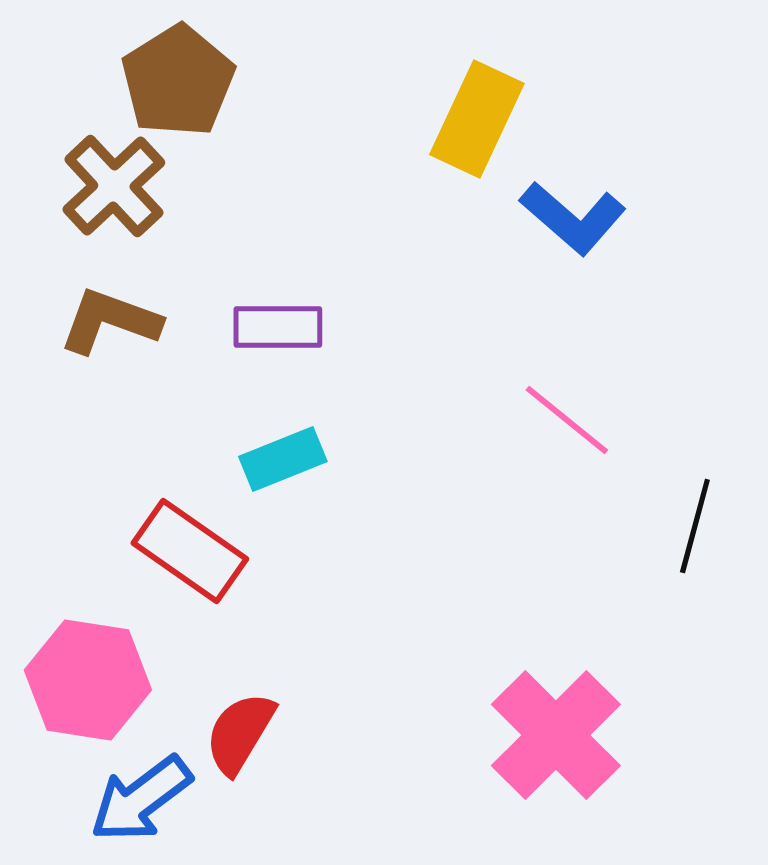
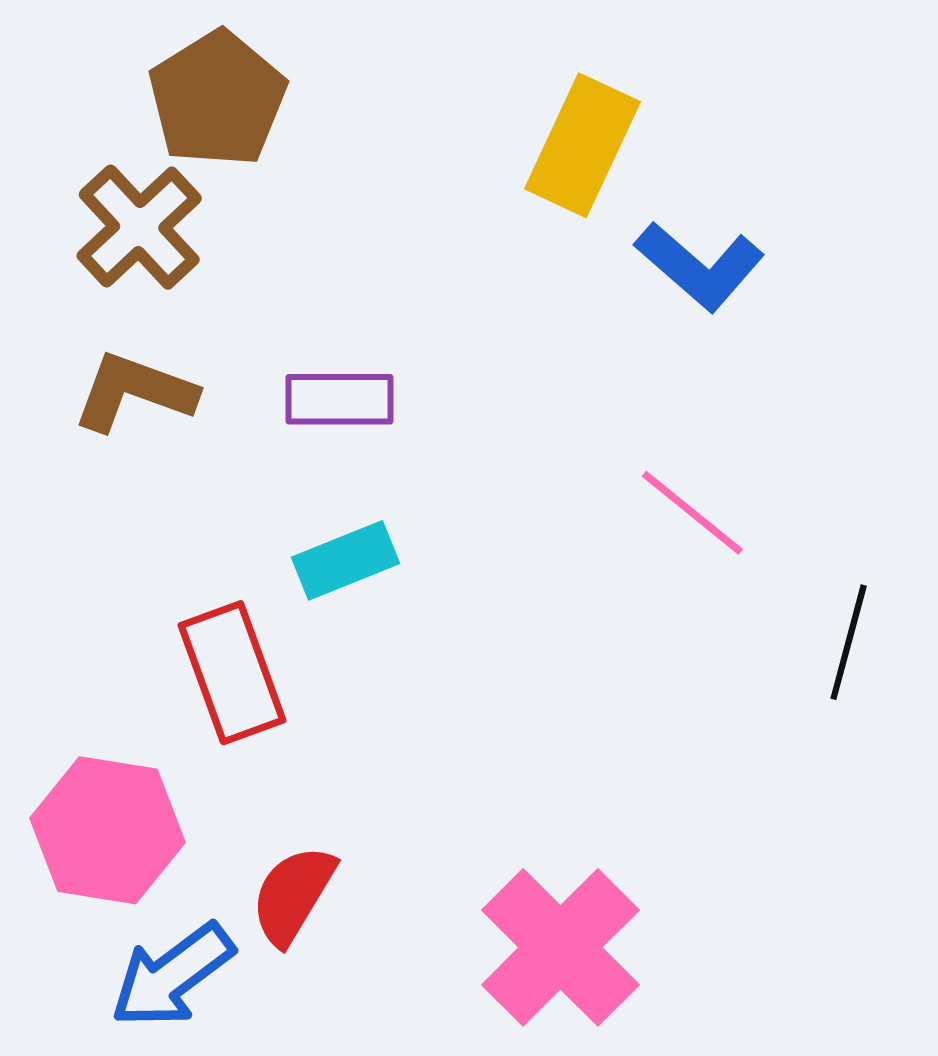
red rectangle: (190, 551) -> (232, 673), turned 35
pink cross: (556, 735) -> (560, 947), moved

